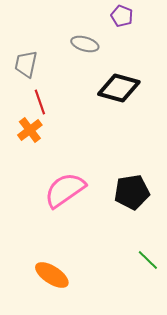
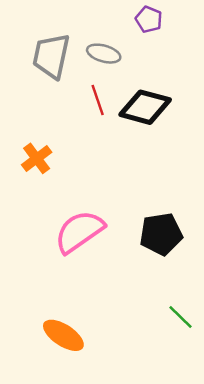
gray trapezoid: (26, 64) -> (51, 56), moved, size x1.4
red line: (40, 102) -> (98, 100), moved

